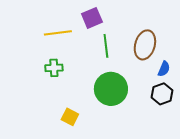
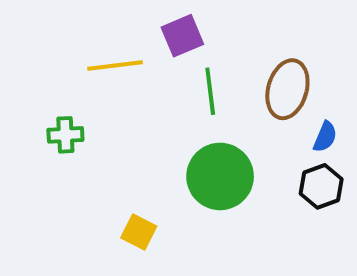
green cross: (54, 68) -> (65, 135), moved

